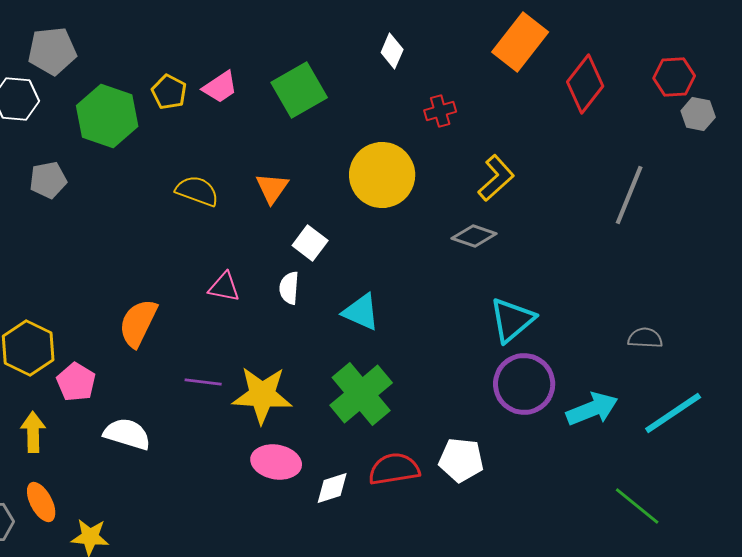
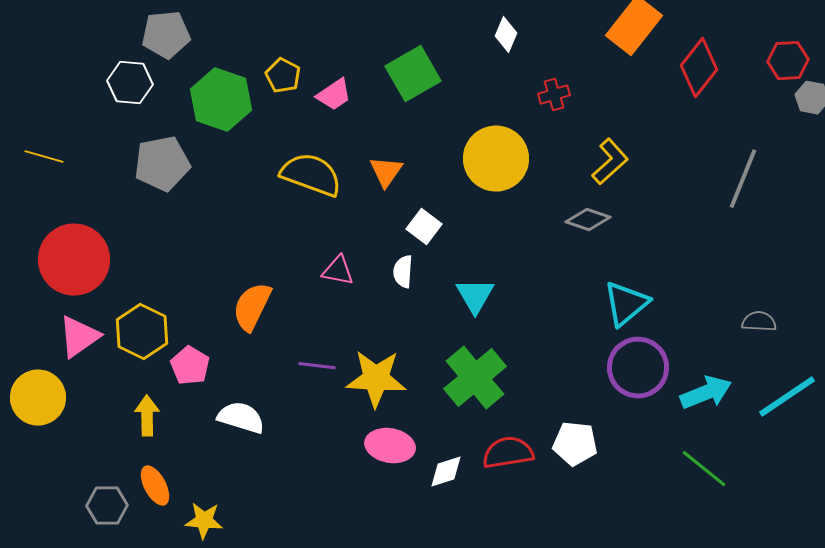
pink trapezoid: (220, 87) -> (334, 95), moved
gray pentagon: (48, 180) -> (162, 164), size x1.5
yellow semicircle: (197, 191) -> (311, 175), size x1.4
cyan triangle: (361, 312) -> (475, 296), turned 36
green line: (637, 506) -> (704, 469), moved

